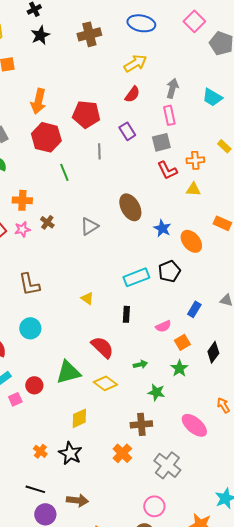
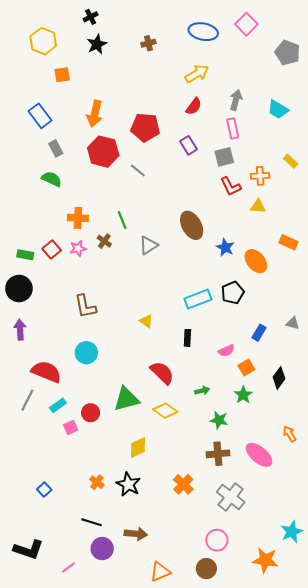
pink square: (194, 21) -> (246, 24), moved
brown cross: (89, 34) -> (148, 43), size x0.6
gray line: (99, 151) -> (138, 171), moved, turned -49
green line: (64, 172) -> (122, 220), moved
brown cross: (141, 424) -> (218, 454), moved

